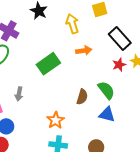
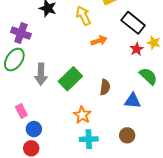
green rectangle: (48, 64) -> (70, 79), moved
green semicircle: (106, 90) -> (148, 76), moved
gray arrow: (19, 94) -> (41, 74), moved, size x1.5

